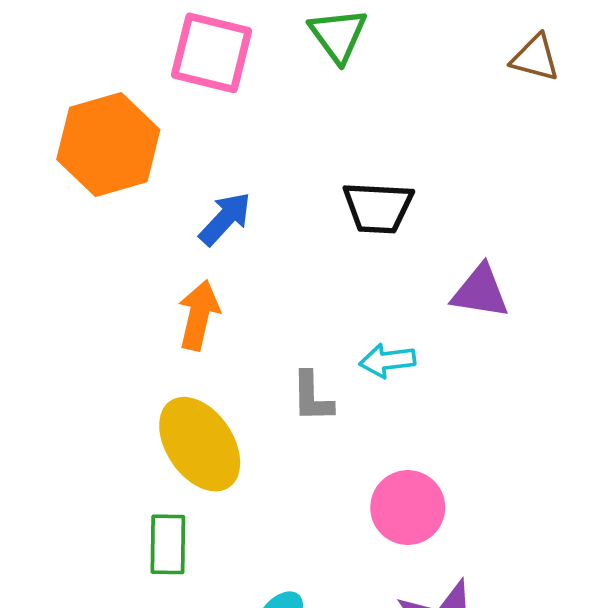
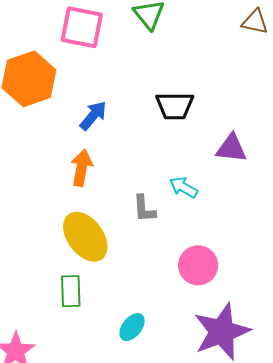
cyan arrow: (387, 361) -> (184, 187), turned 40

